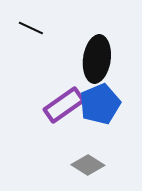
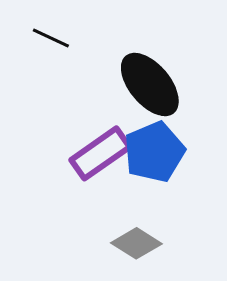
black ellipse: (97, 59) -> (150, 84), turned -48

